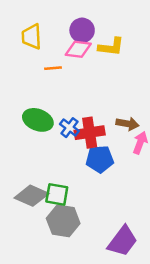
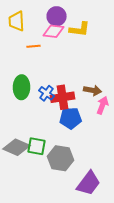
green ellipse: (38, 120) -> (22, 87), turned 70
gray hexagon: (63, 221) -> (60, 158), moved

